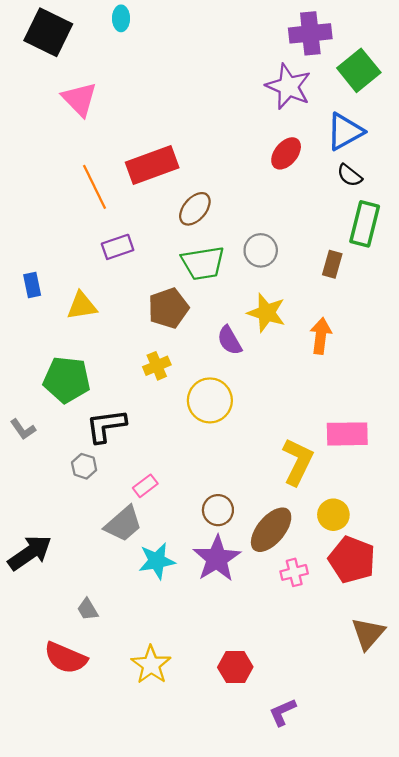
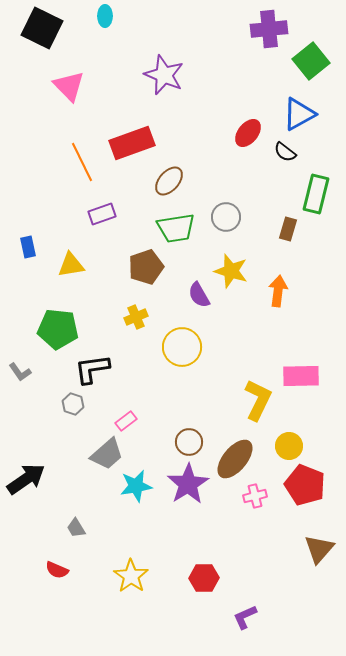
purple star: (288, 86) -> (164, 75), moved
black semicircle: (350, 175) -> (285, 152), moved
red semicircle: (66, 658) -> (57, 570), size x0.6

